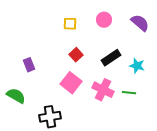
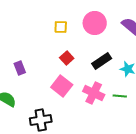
pink circle: (104, 20) -> (95, 23), size x1.5

